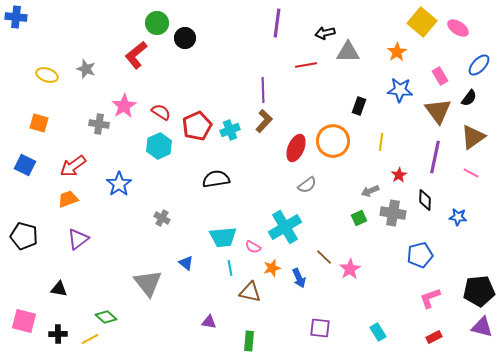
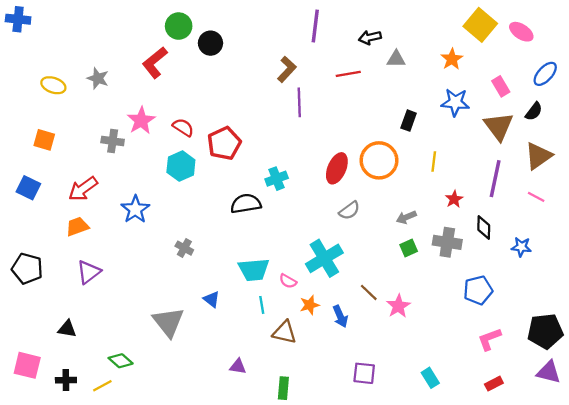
gray triangle: (348, 52) -> (396, 59), size x0.7
brown L-shape: (264, 121) -> (287, 69), moved
cyan cross: (230, 130) -> (277, 179), moved
gray arrow: (370, 191) -> (406, 217), moved

